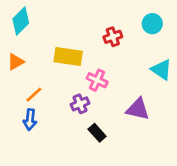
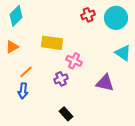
cyan circle: (152, 24) -> (116, 18), size x1.5
red cross: (113, 37) -> (88, 15), moved
black rectangle: (97, 133) -> (66, 114), moved

